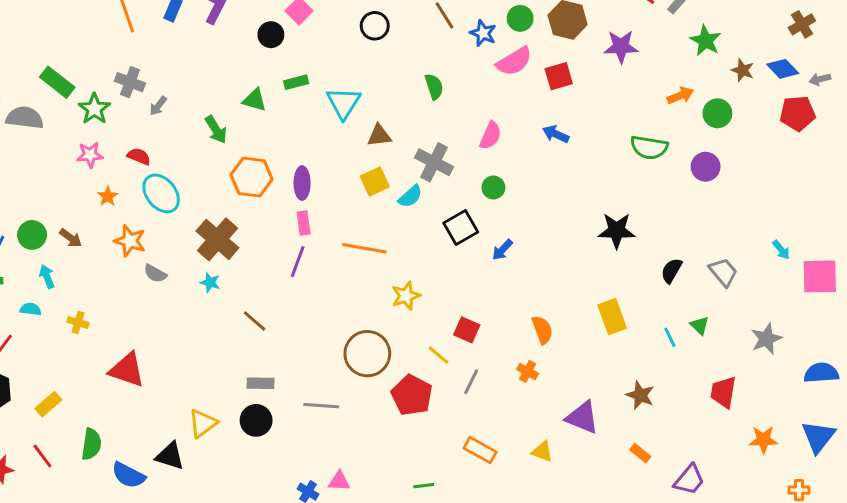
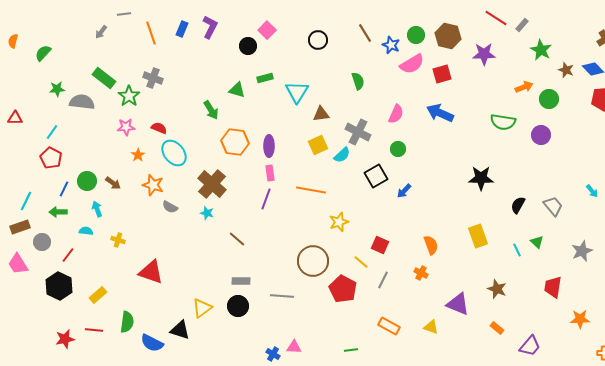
gray arrow: (158, 106) -> (101, 32), moved
blue arrow: (556, 134) -> (440, 113), size x1.5
red line: (42, 456) -> (94, 330), turned -48

